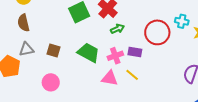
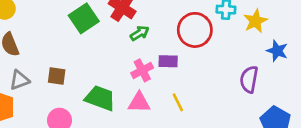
green trapezoid: (88, 53) -> (100, 98), moved
yellow line: (132, 75) -> (178, 102), moved, turned 32

